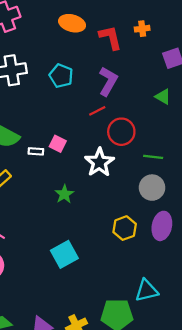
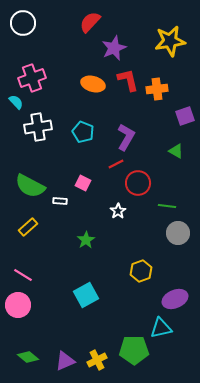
orange cross: (142, 29) -> (157, 89), size x1.5
red L-shape: (110, 37) -> (128, 80), moved
pink square: (58, 144) -> (83, 183), moved
white star: (99, 162) -> (118, 211), size x0.6
gray circle: (152, 188) -> (178, 233), moved
purple ellipse: (162, 226) -> (175, 299), moved, turned 55

